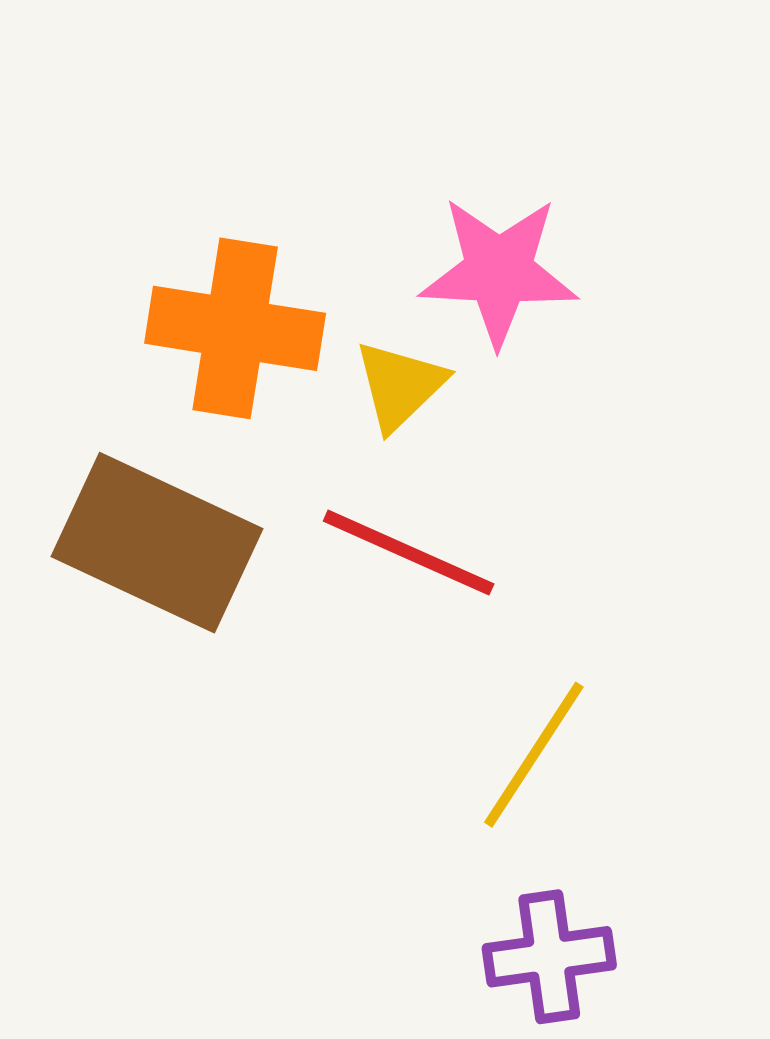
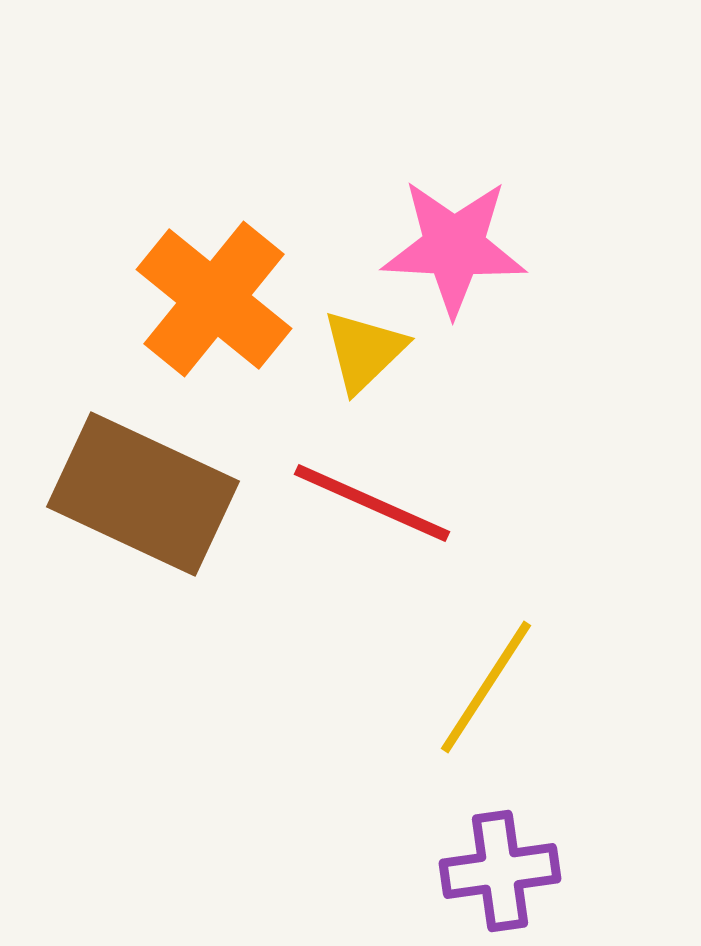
orange cross: (235, 328) -> (214, 299), turned 30

